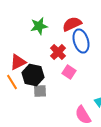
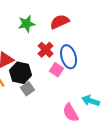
blue ellipse: (81, 41) -> (69, 57), moved
gray square: (40, 91) -> (28, 89), turned -32

